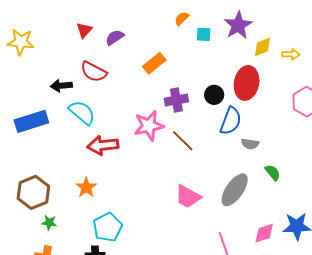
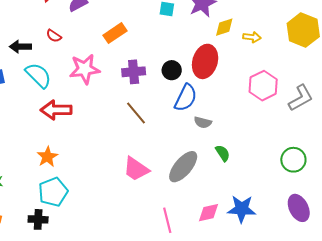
red semicircle: (94, 72) -> (54, 36), size x0.6
pink star: (149, 126) -> (85, 69), moved
orange star: (86, 187) -> (47, 157), moved

